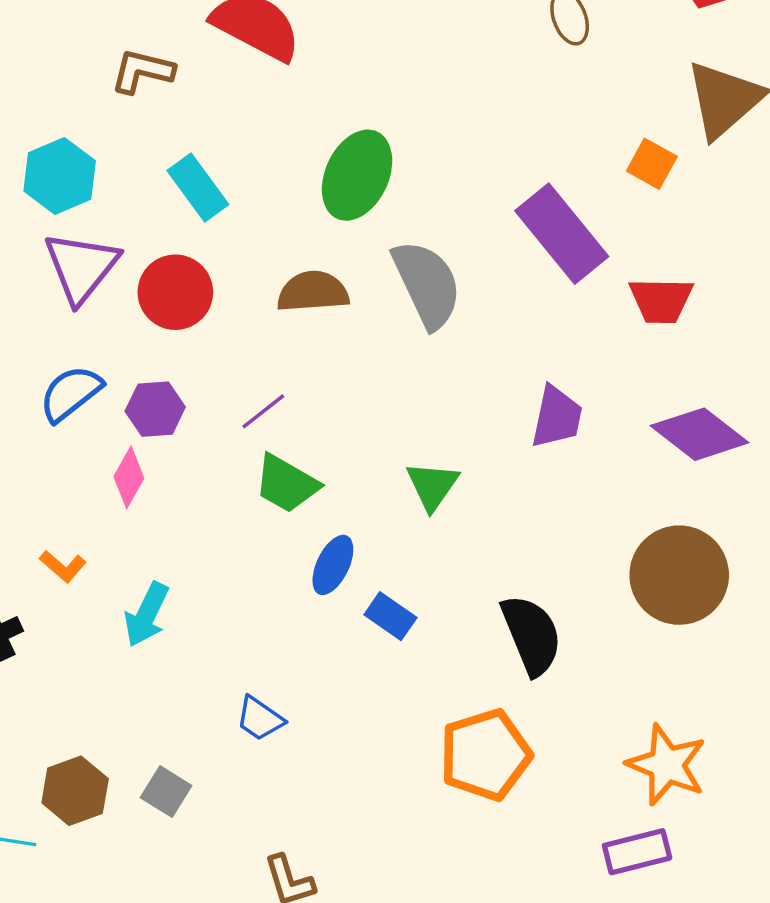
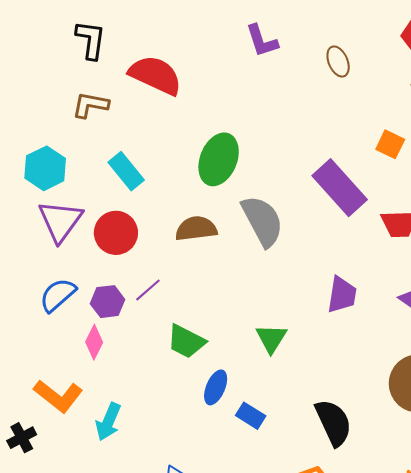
purple line: (263, 411) -> (148, 290), moved
orange L-shape: (63, 566) -> (58, 396), size x1.8

